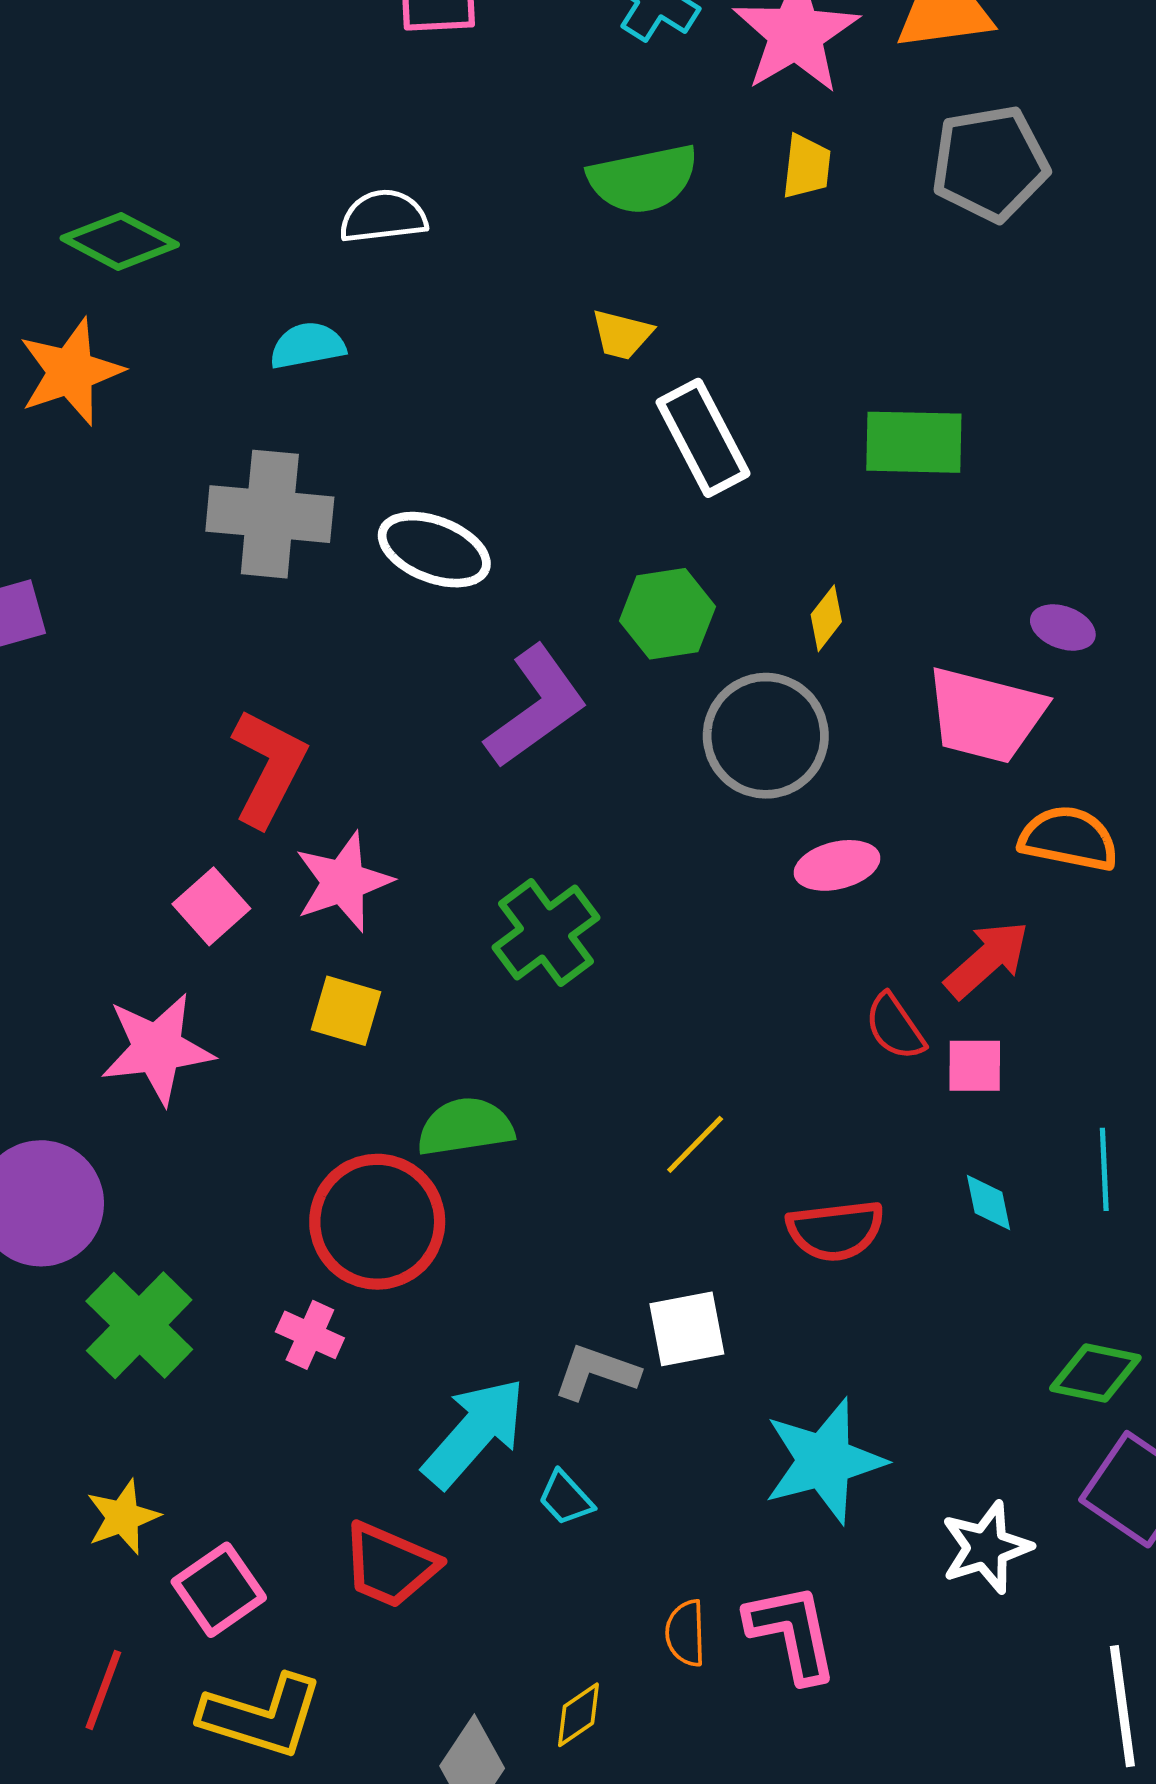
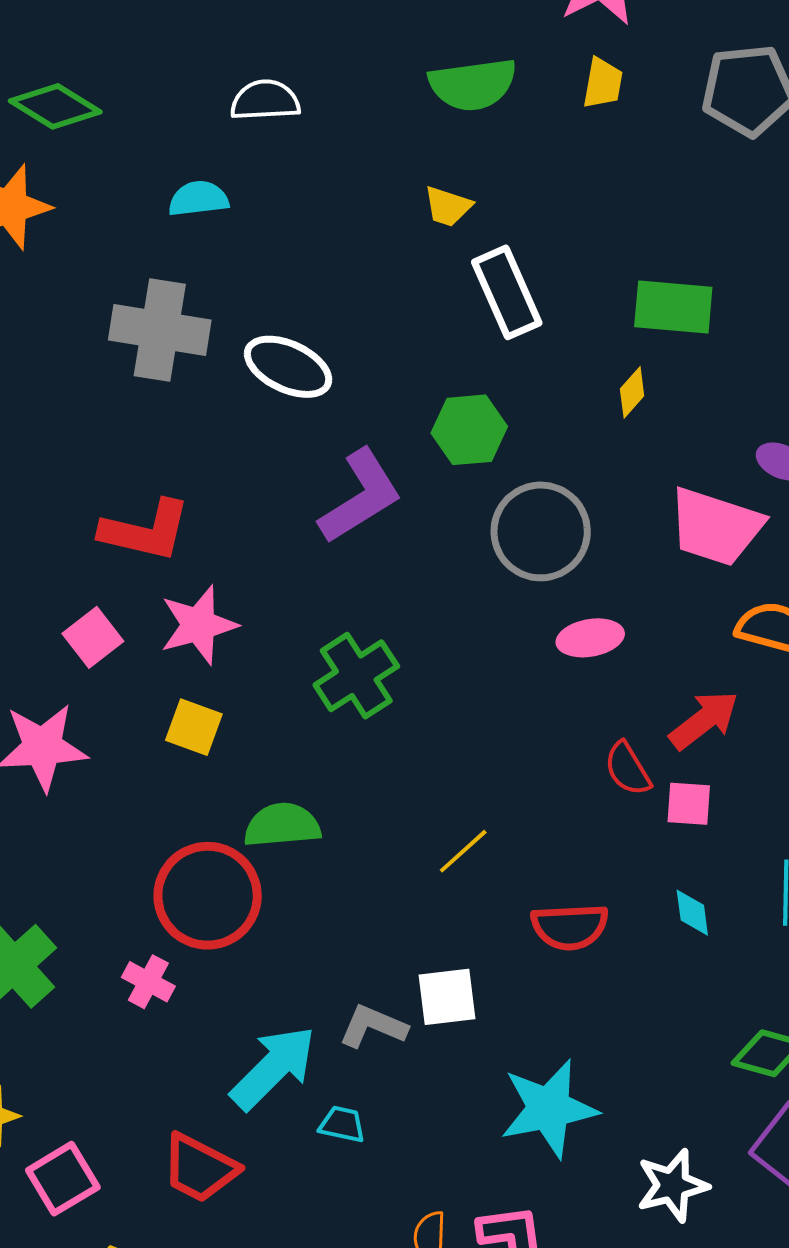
yellow diamond: (826, 618) -> (632, 392), moved
red L-shape: (269, 768) -> (145, 531), turned 72
cyan trapezoid: (566, 1498) -> (342, 1124), turned 141

